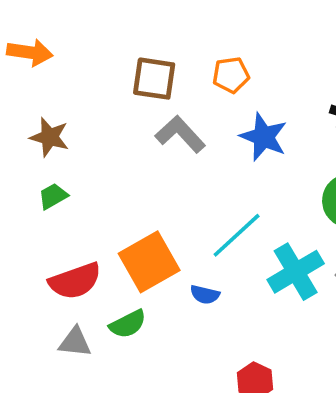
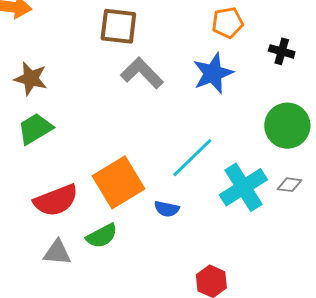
orange pentagon: (231, 75) -> (228, 23), moved
blue star: (264, 137) -> (213, 73), turned 30
green trapezoid: (53, 196) -> (35, 129), size x1.4

